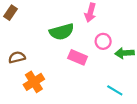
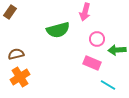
pink rectangle: (78, 57) -> (92, 63), moved
orange cross: (34, 82) -> (20, 77), moved

